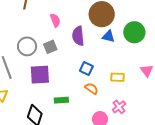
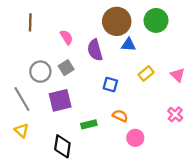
green circle: (134, 32) -> (156, 20), moved
yellow rectangle: (117, 77) -> (146, 74), moved, turned -32
orange semicircle: (91, 88) -> (120, 116), moved
pink cross: (119, 107) -> (175, 114), moved

